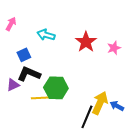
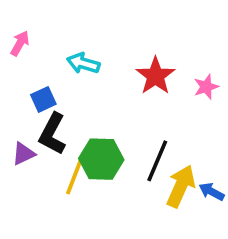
black L-shape: (29, 74) -> (52, 134), turned -85
yellow line: (41, 98) -> (74, 177), turned -66
black line: (87, 117) -> (157, 161), moved

